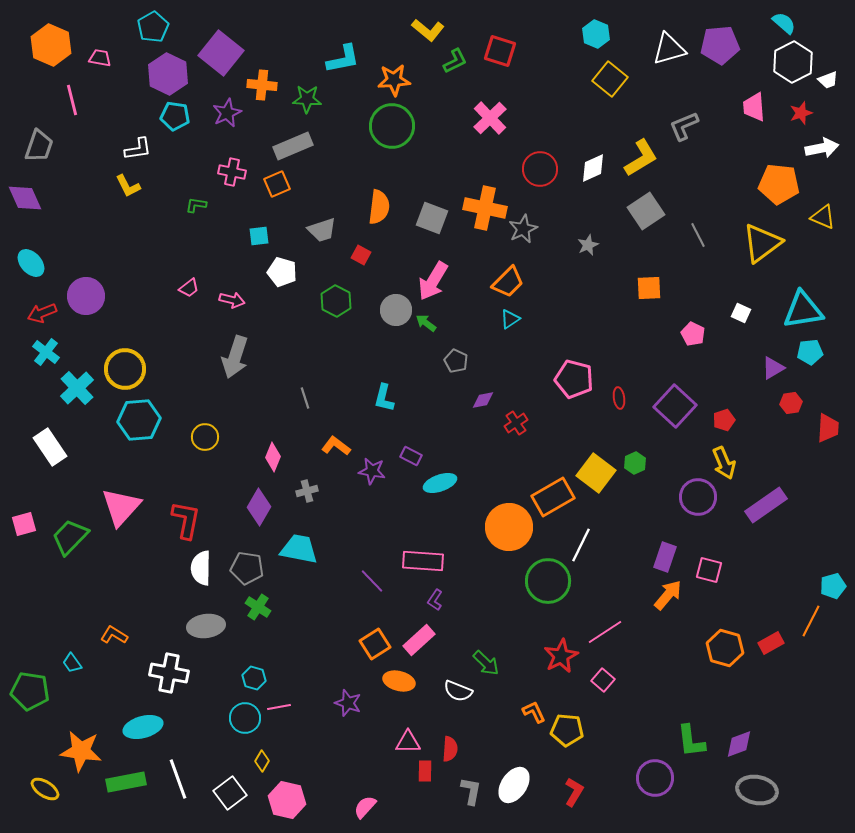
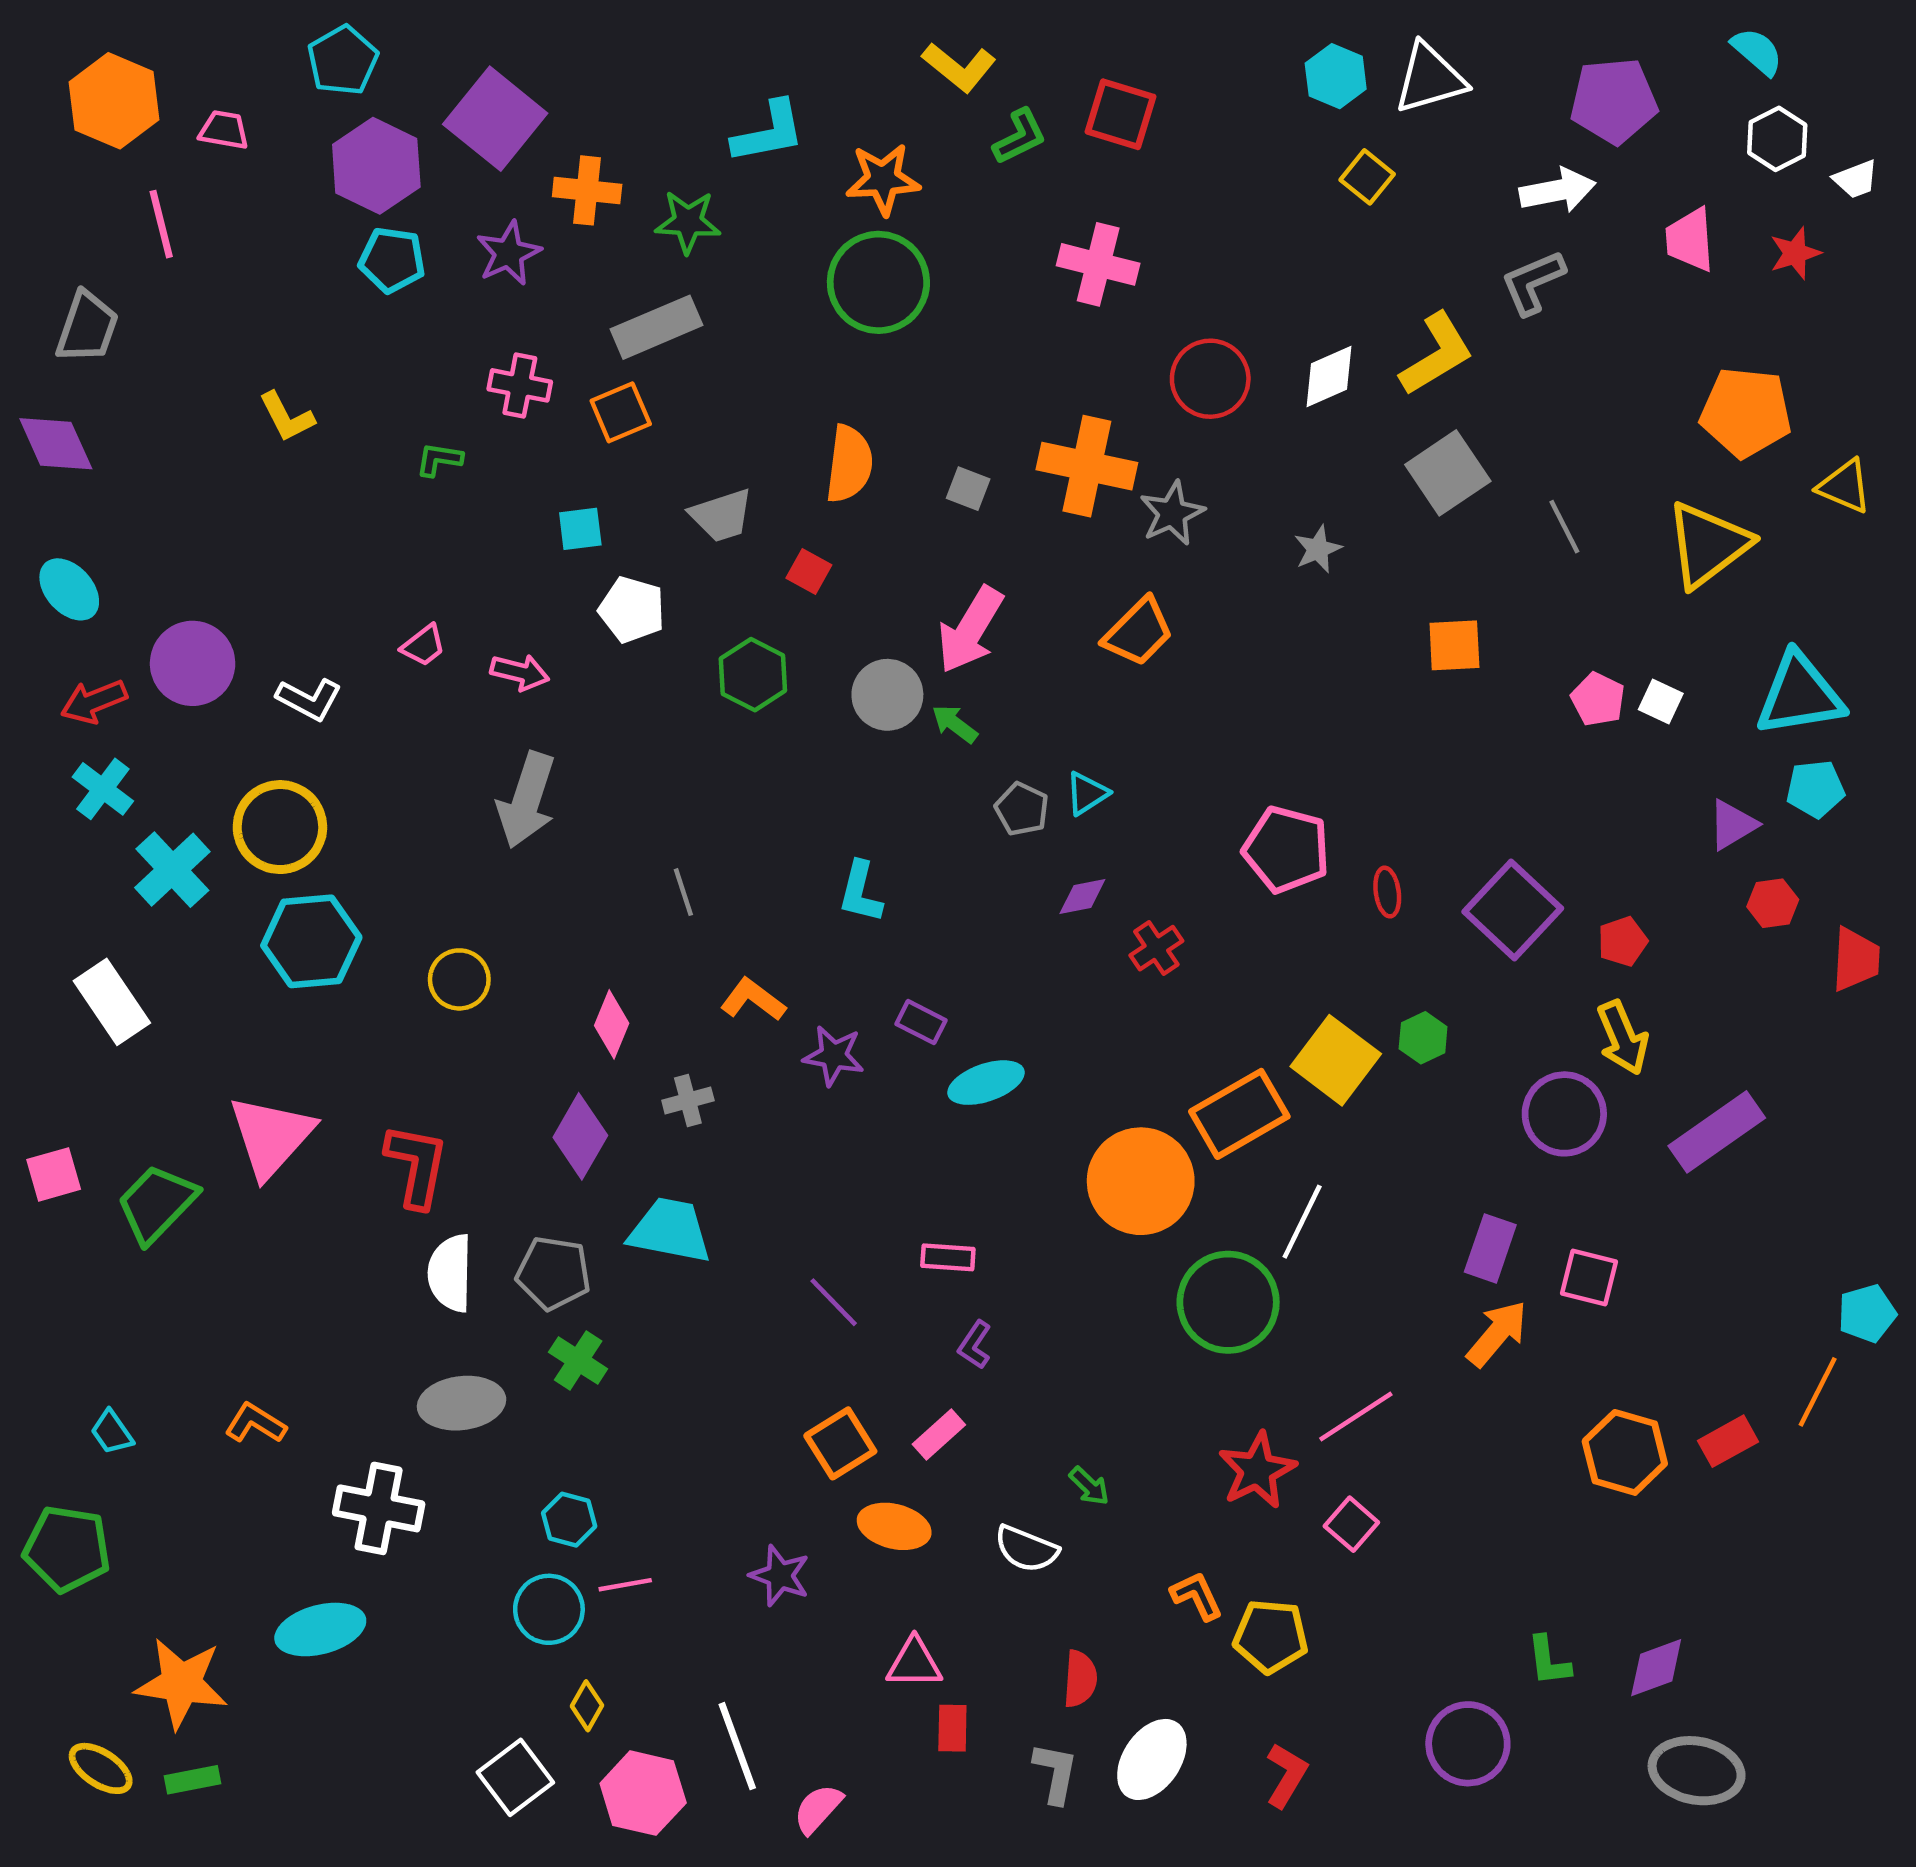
white triangle: (669, 49) -> (1430, 78), moved
white hexagon: (793, 62) -> (1777, 139), size x0.7
yellow square: (610, 79) -> (1367, 177), size x0.7
pink cross: (490, 118) -> (1098, 264), turned -32
white arrow: (822, 148) -> (1558, 190), moved
white L-shape: (138, 149) -> (309, 699), moved, turned 36
gray square: (432, 218) -> (968, 489), size x0.6
cyan triangle: (510, 319) -> (1087, 793), moved
pink pentagon: (693, 334) -> (1598, 699), moved
pink rectangle: (423, 561) -> (948, 1257), size x0.6
pink rectangle: (419, 640) -> (939, 1434), size x0.7
cyan trapezoid: (72, 663) -> (112, 1432), moved
green arrow: (486, 663) -> (1089, 1486), size x0.7
green L-shape: (691, 741) -> (1549, 1661), size x0.7
red semicircle: (450, 749) -> (1080, 1679), moved
white line: (178, 779) -> (737, 1746), moved
green rectangle: (126, 782) -> (193, 1780), moved, size x0.6

